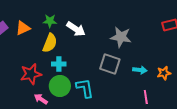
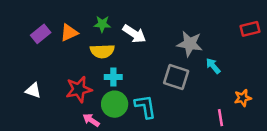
yellow semicircle: (50, 43) -> (102, 51), turned 66
cyan arrow: (140, 70) -> (213, 66), moved, turned -136
orange star: (164, 73) -> (243, 98), moved

